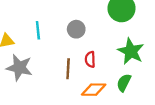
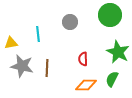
gray circle: (76, 29) -> (70, 22), moved
brown line: (68, 69) -> (47, 68), moved

